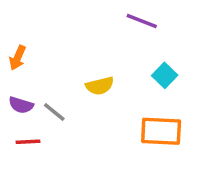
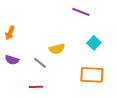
gray line: (54, 112) -> (40, 63), moved
red line: (28, 142) -> (36, 87), moved

